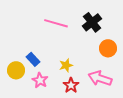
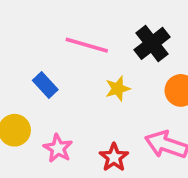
blue rectangle: (33, 59) -> (45, 85), moved
yellow star: (66, 65) -> (118, 89), moved

